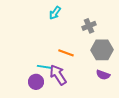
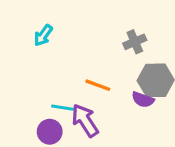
cyan arrow: (55, 13) -> (43, 35), moved
purple semicircle: (103, 75) -> (143, 100), moved

